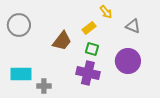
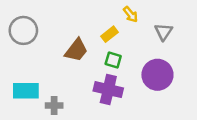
gray triangle: (133, 26) -> (164, 32), turned 42

